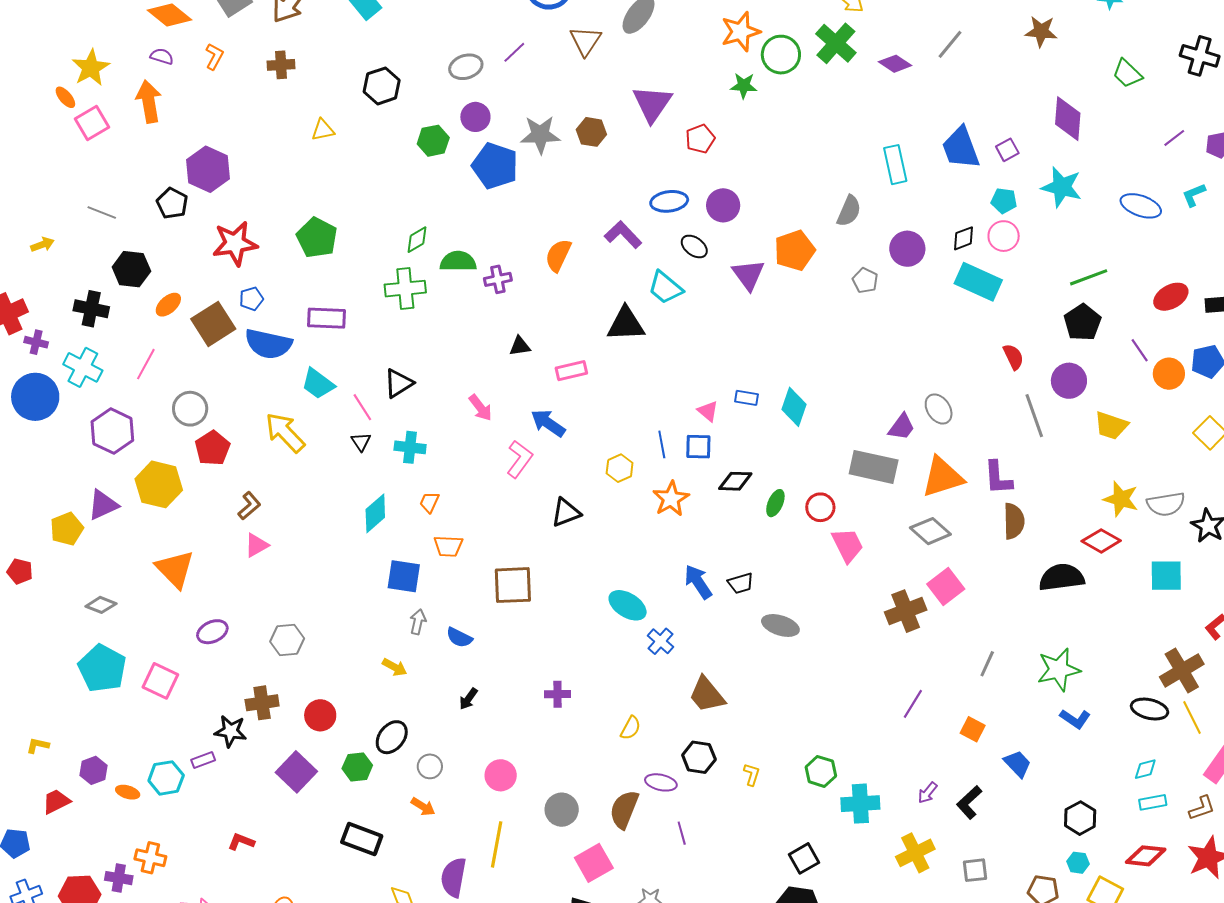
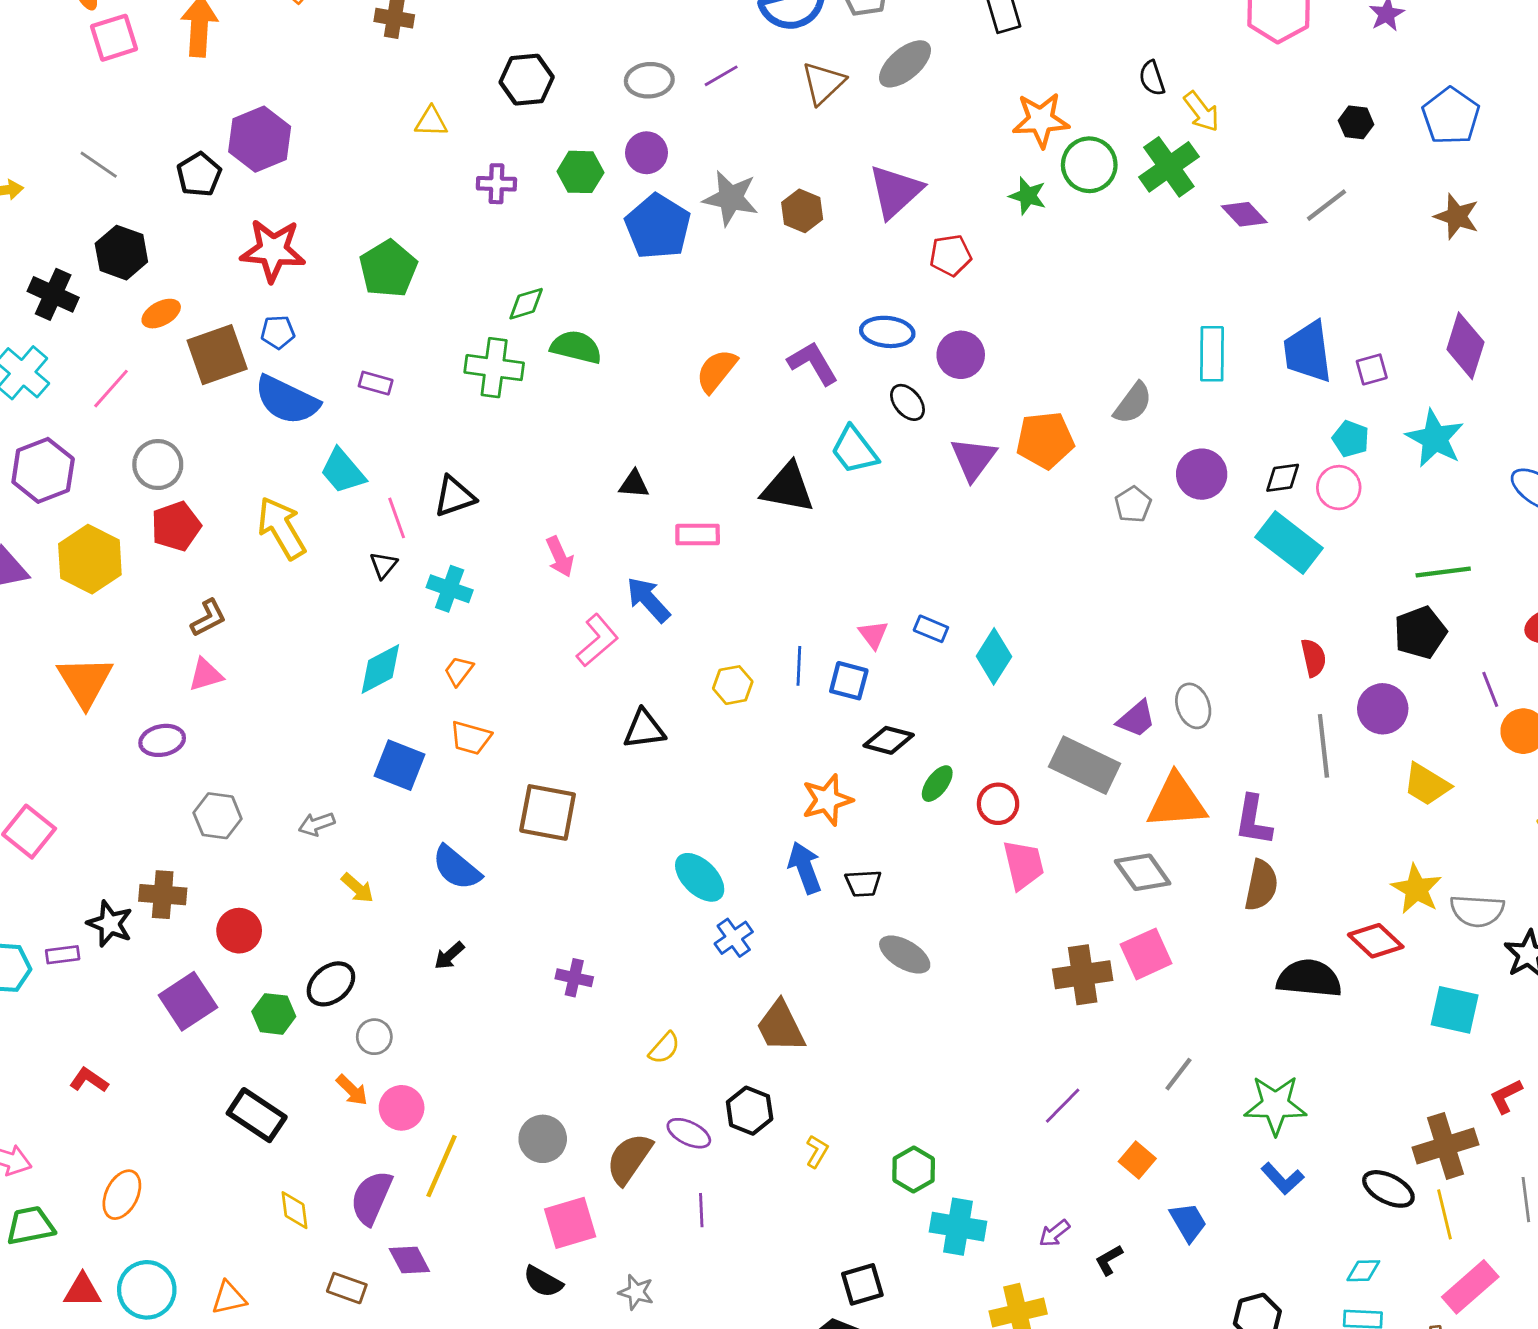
purple cross: (498, 279) -> (496, 184), moved
purple rectangle: (326, 318) -> (376, 383), size x0.6
orange star: (671, 499) -> (827, 800), moved
gray arrow: (418, 622) -> (317, 824), moved, turned -135
purple ellipse: (212, 632) -> (162, 740), moved
blue semicircle: (459, 638) -> (457, 868), size x1.4
pink circle: (501, 775) -> (402, 1108), moved
black L-shape: (969, 802) -> (1109, 1260), size x0.7

